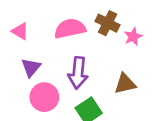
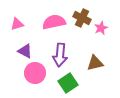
pink triangle: (20, 31) -> (17, 24), turned -48
purple triangle: (31, 68) -> (25, 51), turned -42

